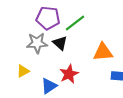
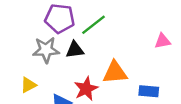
black triangle: (60, 43) -> (75, 50), turned -49
orange triangle: (103, 52) -> (115, 72), moved

